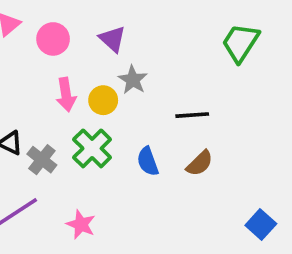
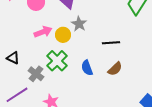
pink arrow: (66, 95) -> (43, 32), turned -102
gray cross: (42, 160) -> (36, 74), moved

